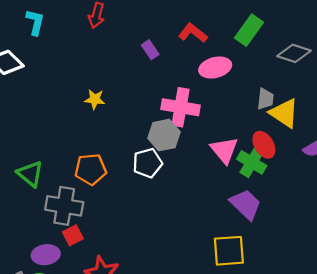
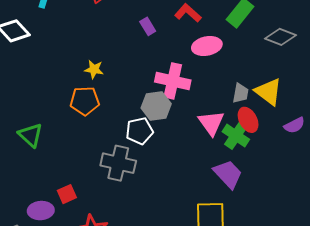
gray trapezoid: (265, 99) -> (241, 93), moved
orange pentagon: (91, 169) -> (85, 101), moved
gray cross: (64, 206) -> (118, 163), moved

